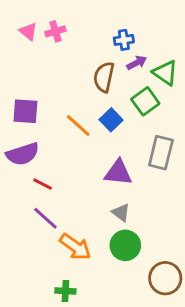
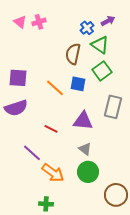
blue cross: (124, 40) -> (87, 28), turned -32
purple arrow: (137, 63) -> (108, 21), moved
green triangle: (165, 73) -> (100, 45), moved
blue square: (111, 120) -> (78, 84), turned -35
red line: (43, 184) -> (51, 129), moved

